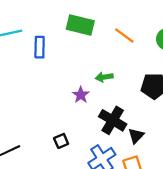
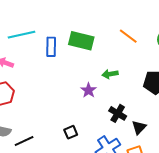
green rectangle: (80, 25) -> (81, 41), moved
black cross: (113, 120) -> (118, 113), size x0.7

